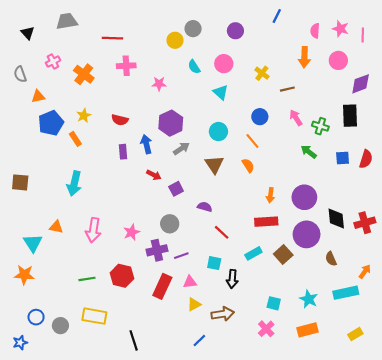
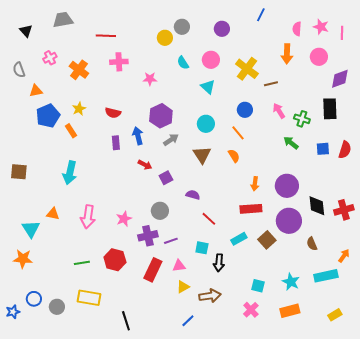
yellow cross: (262, 73) -> (247, 69), size x1.6
blue star: (20, 343) -> (13, 312), moved

